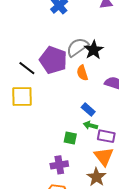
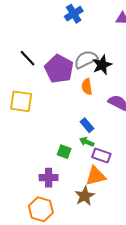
black line: (27, 68) -> (28, 58), moved
orange triangle: (104, 156) -> (96, 176), turned 45

